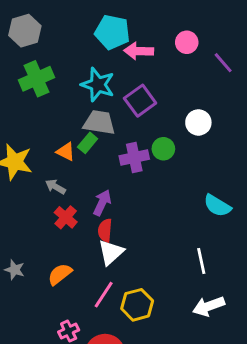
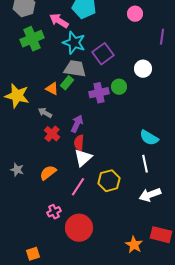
pink arrow: (139, 51) -> (59, 21), moved, turned 30
purple line: (223, 63) -> (162, 37), moved, turned 49
cyan semicircle: (217, 206) -> (149, 138), moved
yellow hexagon: (137, 305) -> (109, 181), moved

